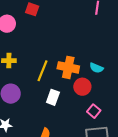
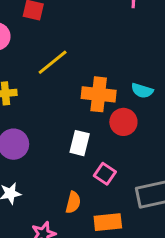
yellow line: (42, 71) -> (53, 62), moved, turned 35
pink square: (94, 111) -> (105, 174), moved

